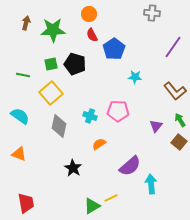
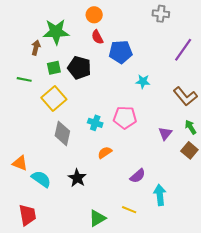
brown arrow: (26, 23) -> (36, 48), moved
blue pentagon: (114, 49) -> (121, 52), turned 30
cyan semicircle: (20, 116) -> (41, 179), moved
purple semicircle: (130, 166) -> (138, 176), size x0.7
yellow line: (111, 198) -> (129, 210), moved, turned 48

